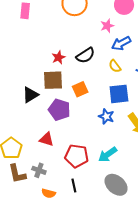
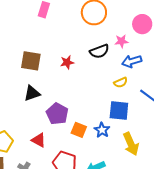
black semicircle: (85, 55) -> (99, 51), moved
yellow semicircle: (115, 66) -> (121, 82), turned -88
brown square: (53, 80) -> (31, 61), moved
orange square: (80, 89) -> (79, 130), moved, turned 35

